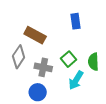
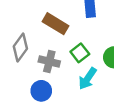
brown rectangle: (35, 35) -> (56, 24), moved

